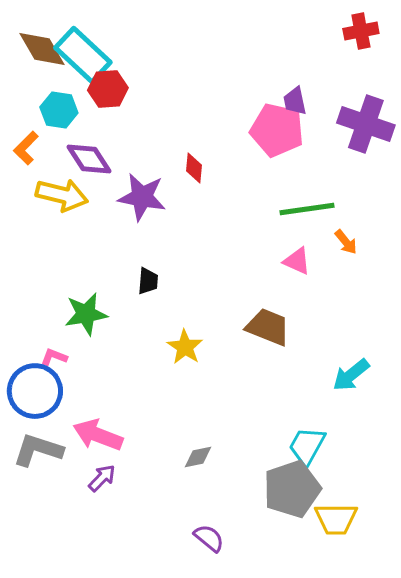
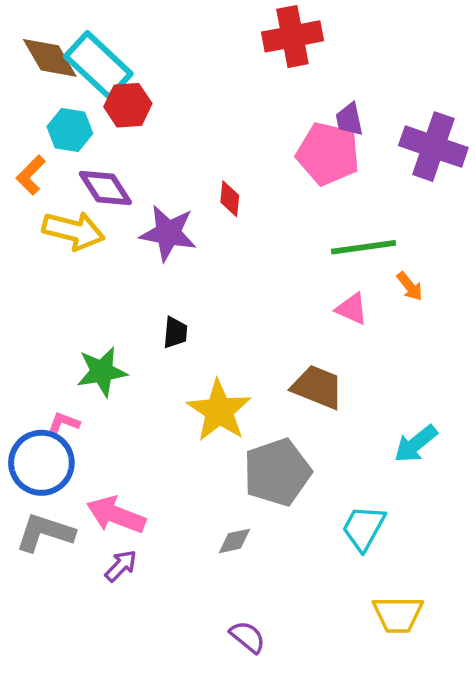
red cross: (361, 31) -> (292, 36), moved, size x1.4
yellow star: (185, 347) -> (219, 411), size x1.5
gray pentagon: (292, 489) -> (277, 472), moved

